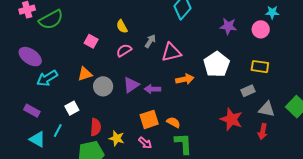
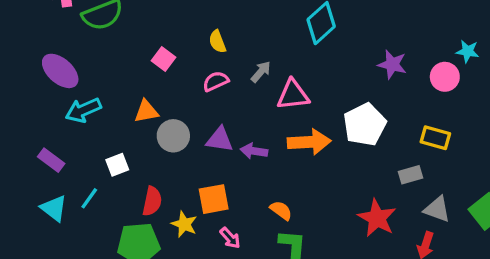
orange arrow: (185, 79) -> (309, 142), size x1.4
purple triangle: (131, 85) -> (220, 140), turned 36
orange square: (149, 119) -> (214, 199), moved

